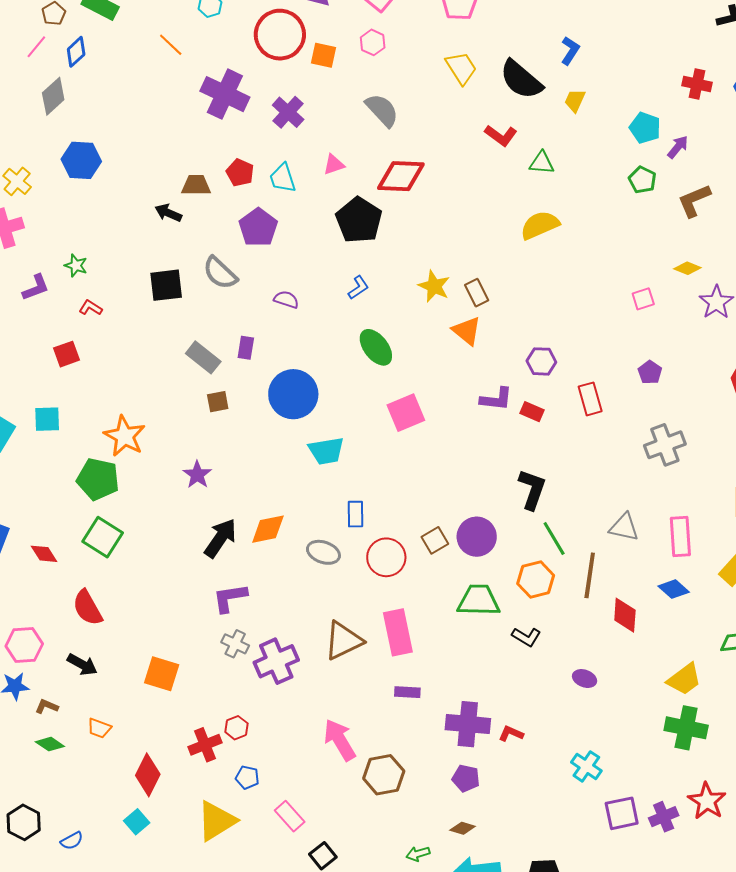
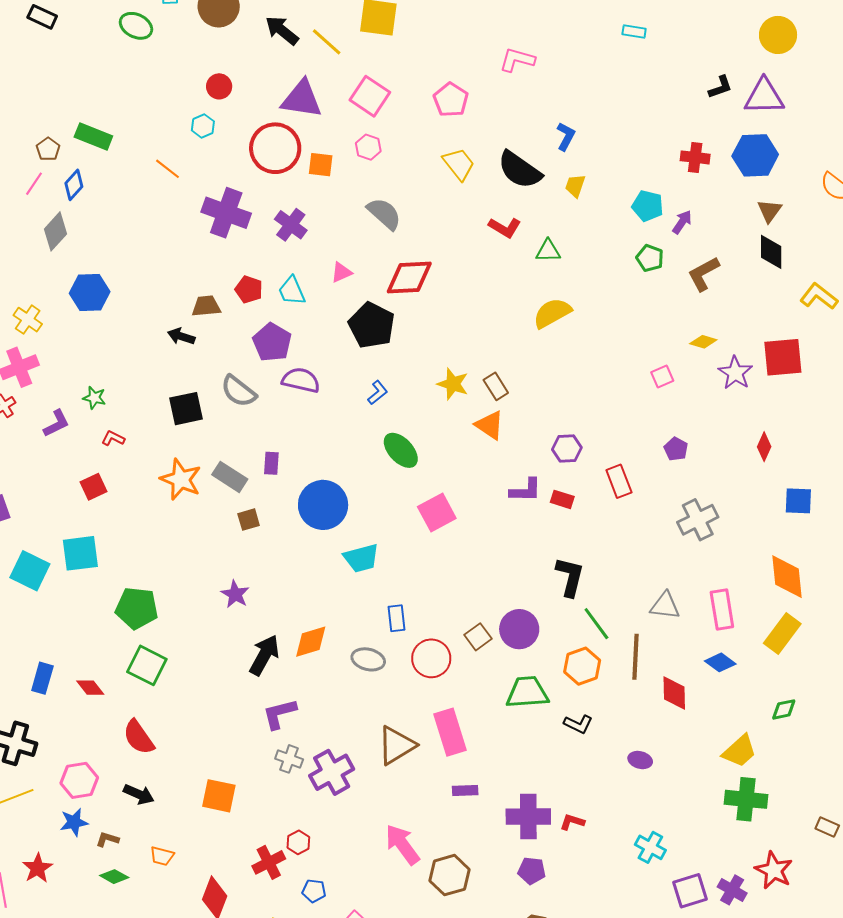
purple semicircle: (286, 300) -> (301, 380), moved, size x1.5
cyan square: (47, 419) -> (80, 553), size x1.4
orange star: (125, 436) -> (181, 479), moved
purple cross: (664, 817) -> (732, 890), turned -32

